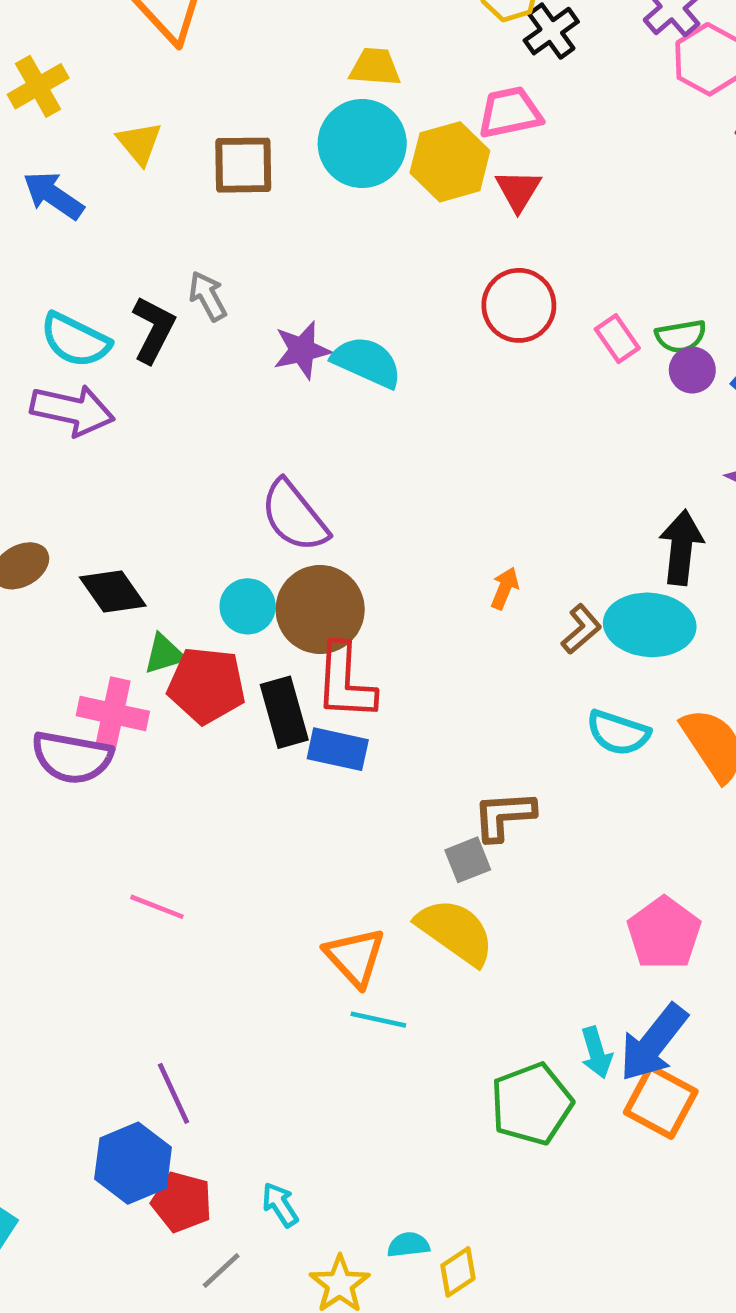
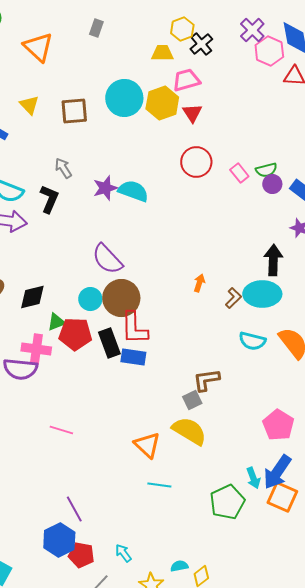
yellow trapezoid: (375, 67) -> (162, 53), moved
black L-shape: (153, 330) -> (49, 199), moved
black diamond: (113, 592) -> (32, 297), turned -64
cyan line: (378, 1020) -> (159, 485), moved

